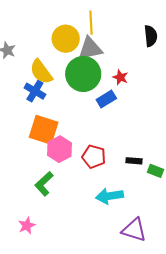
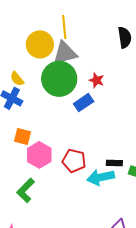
yellow semicircle: (41, 72) -> (17, 79), size x0.6
orange square: (44, 130) -> (22, 136), size x0.6
cyan arrow: (110, 196) -> (101, 177), moved

